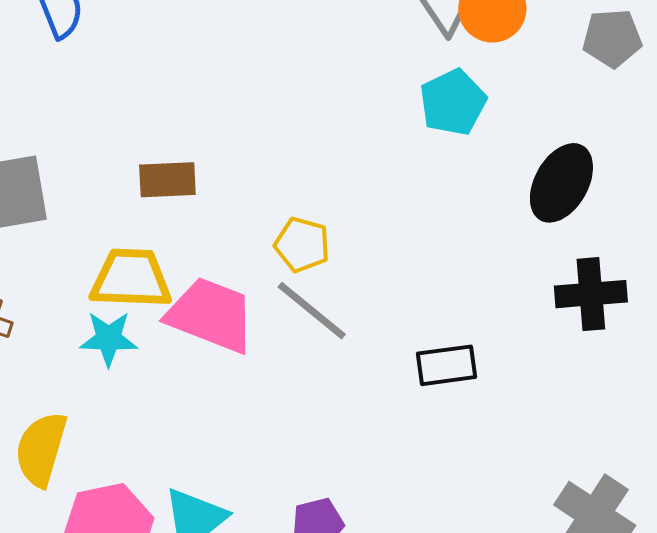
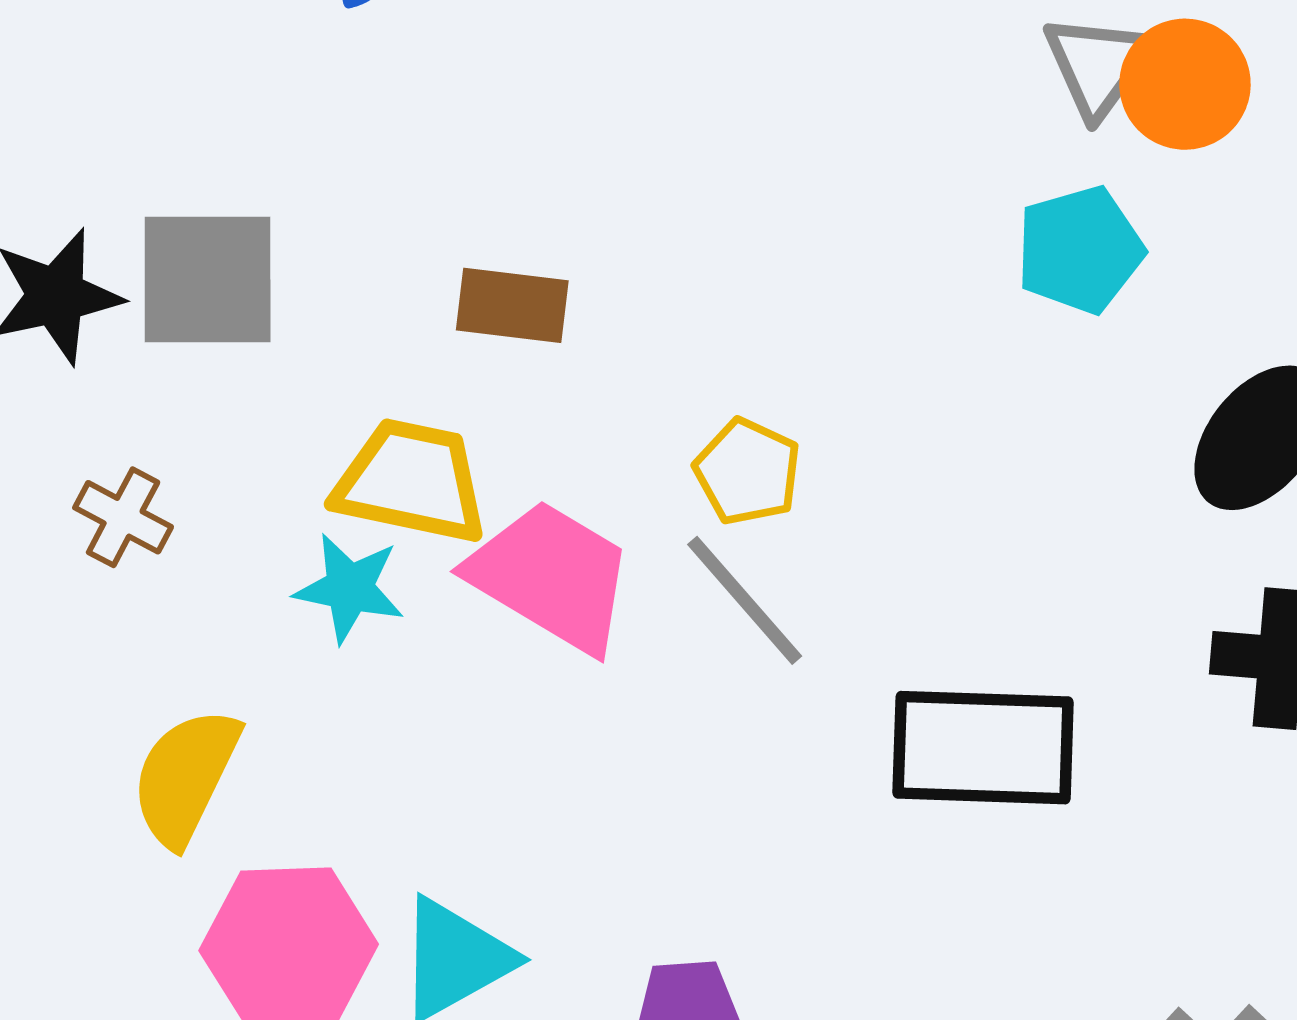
black rectangle: (446, 365) -> (983, 748), size x1.6

